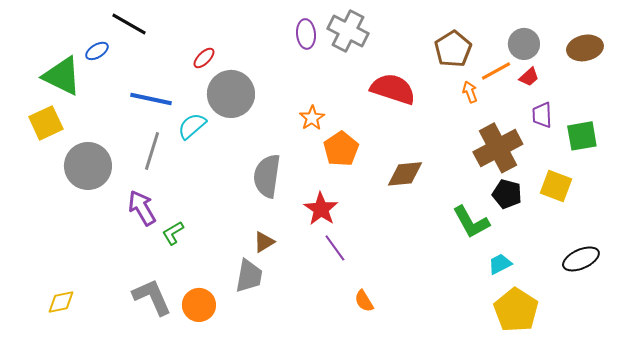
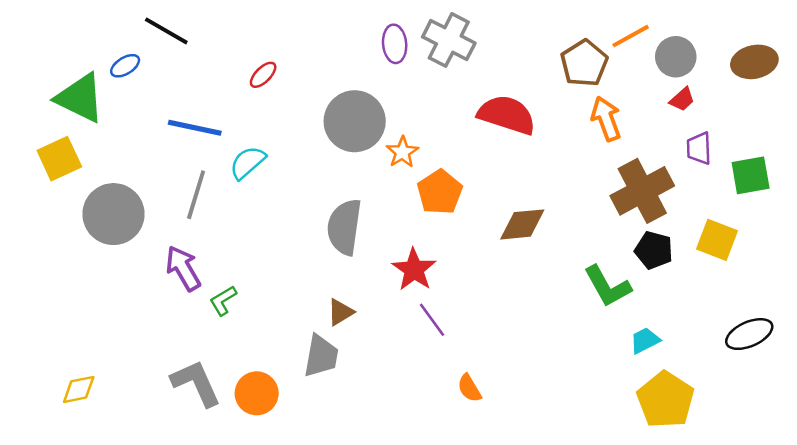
orange line: (496, 71) -> (631, 36), moved
orange arrow: (470, 92) -> (606, 119), size x1.6
gray circle: (231, 94) -> (355, 121), moved

